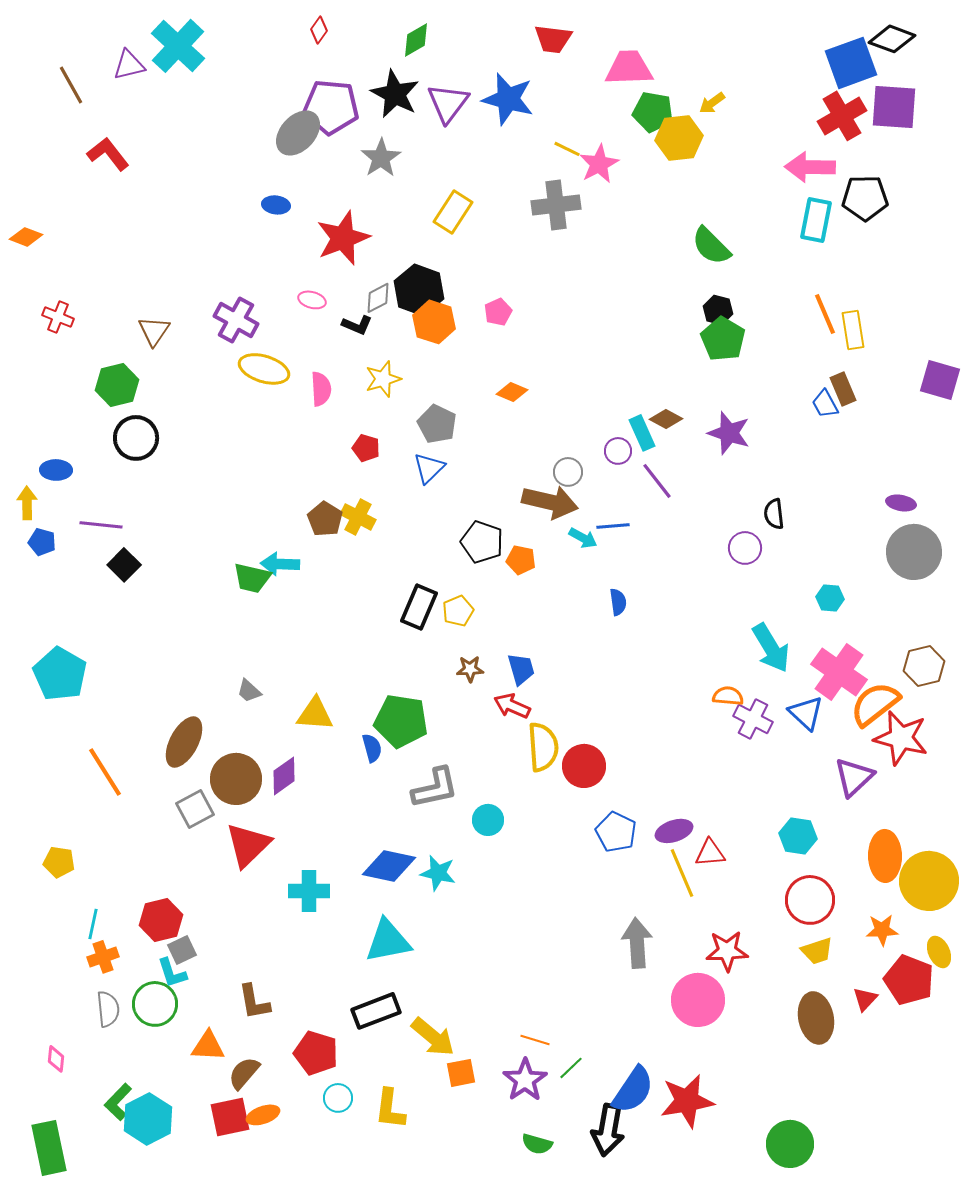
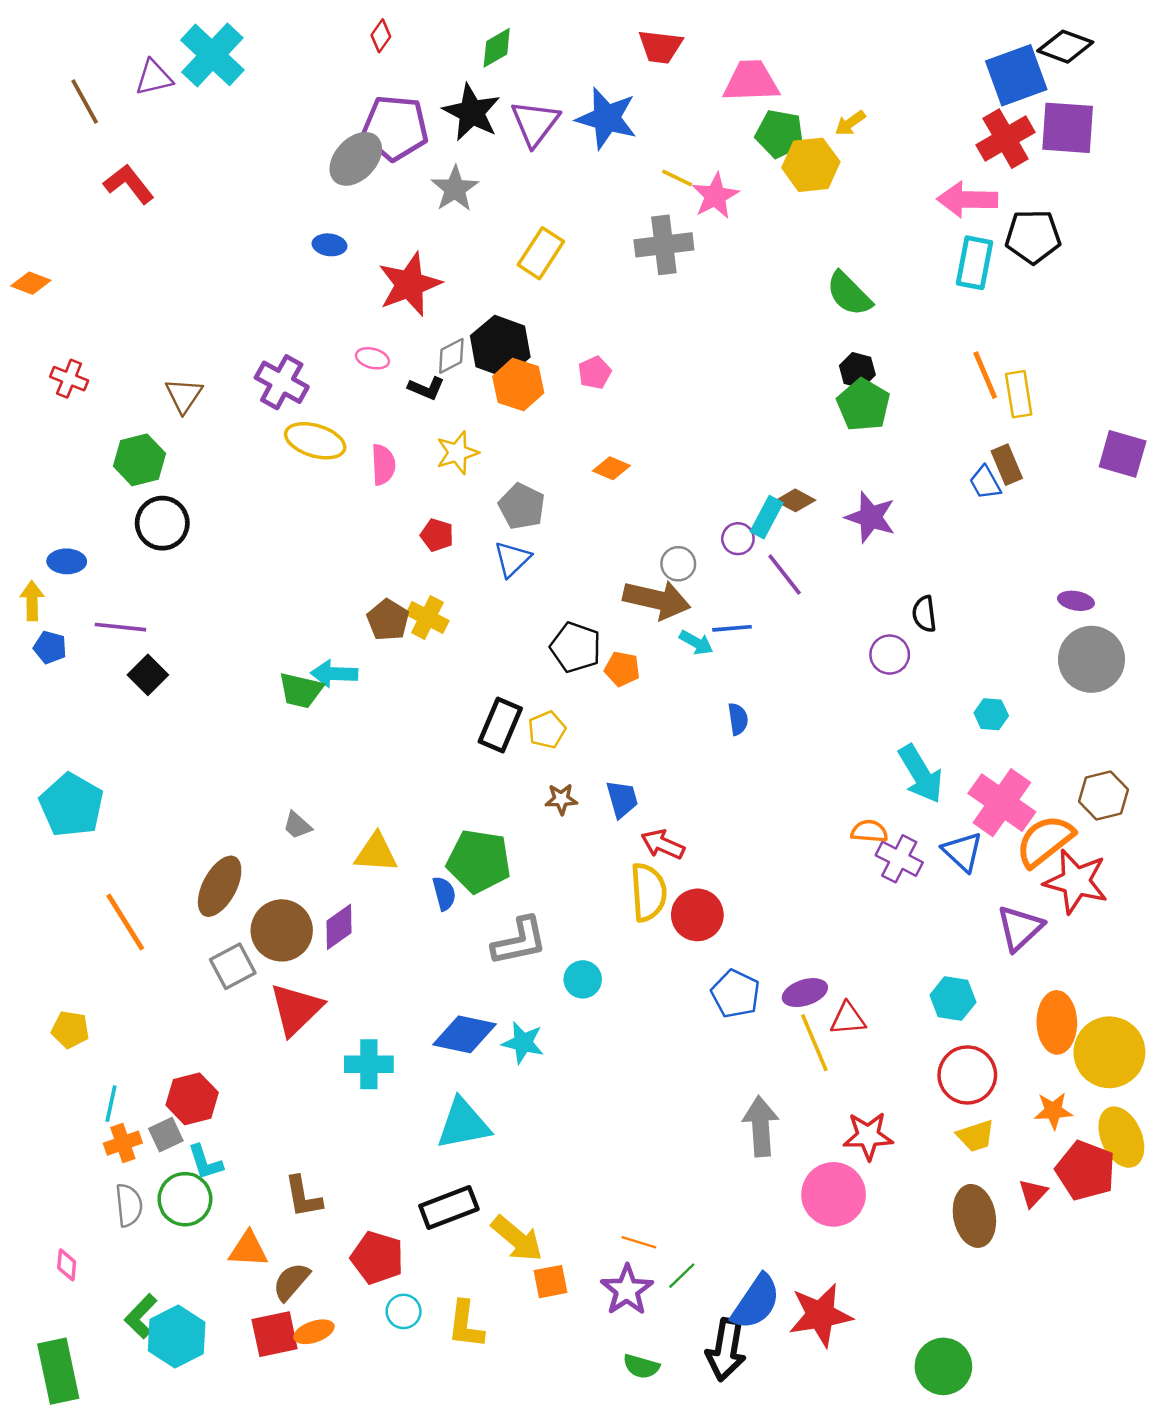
cyan rectangle: (642, 433) -> (767, 517), turned 52
red arrow: (512, 706) -> (663, 844), moved
gray square: (182, 950) -> (166, 1135), moved
yellow ellipse: (939, 952) -> (1121, 1137), size x1.6

